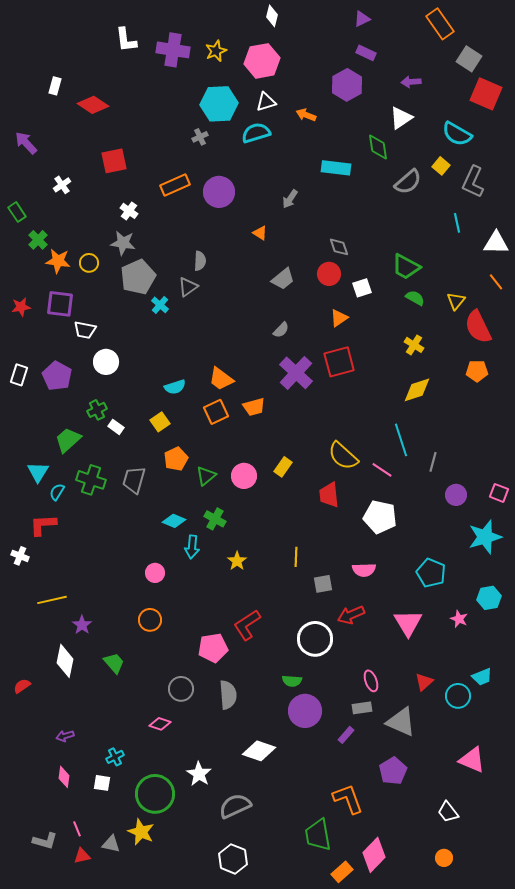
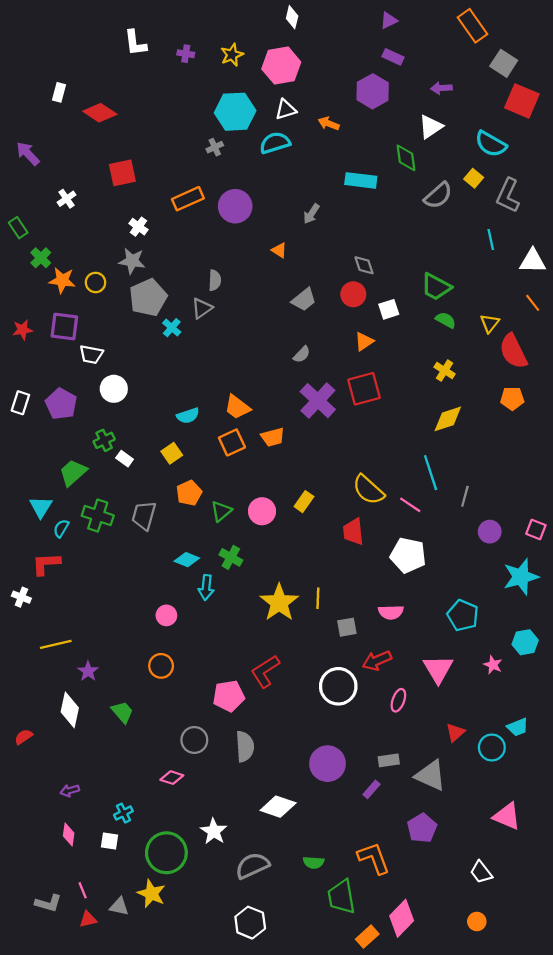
purple cross: (173, 50) -> (186, 54), size x0.5
yellow star: (237, 561) -> (279, 603), moved, size x1.8
green semicircle: (292, 681) -> (314, 862), moved
pink ellipse: (371, 681) -> (398, 700), moved, turned 40

